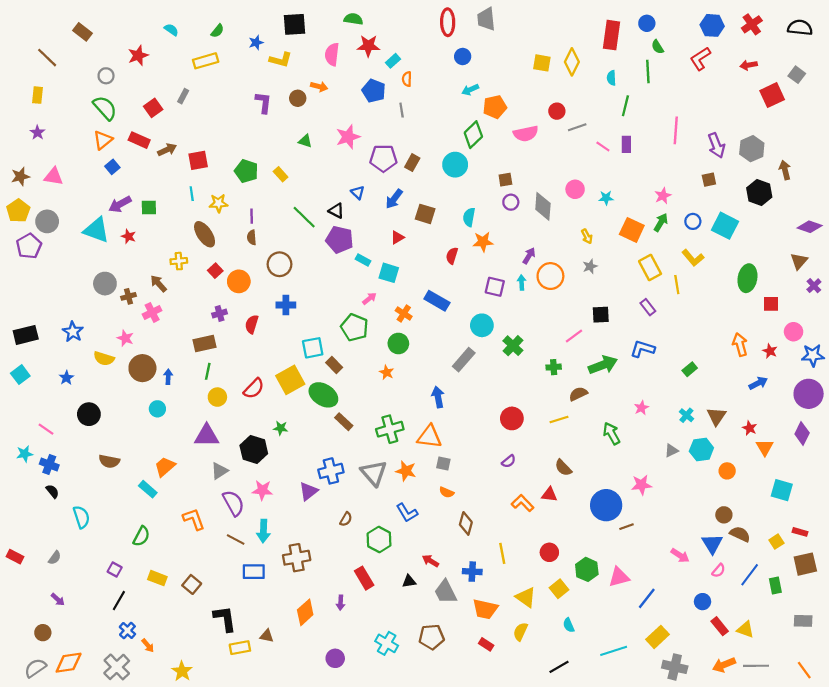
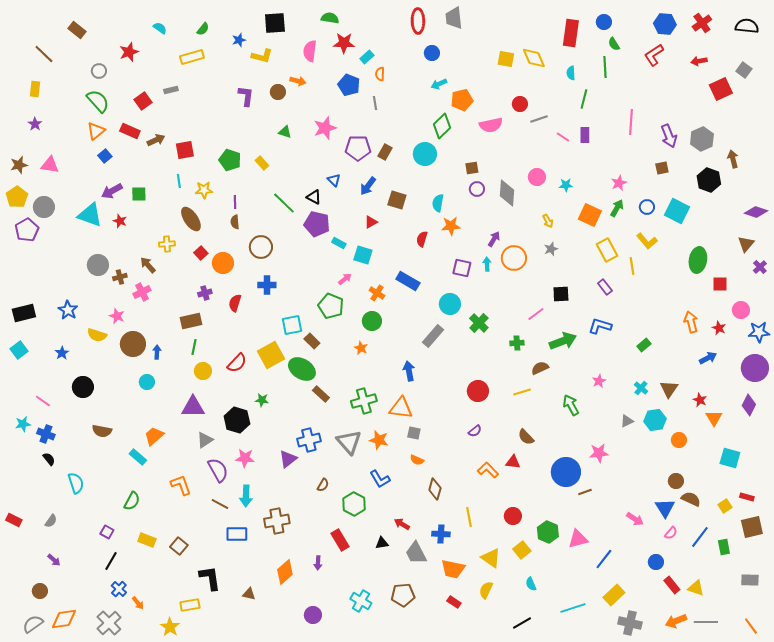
yellow diamond: (572, 62) -> (534, 58), turned -50
gray rectangle: (183, 96) -> (171, 90), turned 48
yellow rectangle: (240, 648) -> (190, 605), moved

